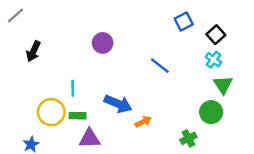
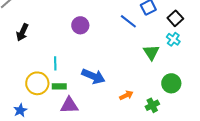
blue line: (160, 66) -> (128, 21), moved
green triangle: (223, 85) -> (151, 52), moved
orange arrow: (143, 122) -> (126, 95), moved

